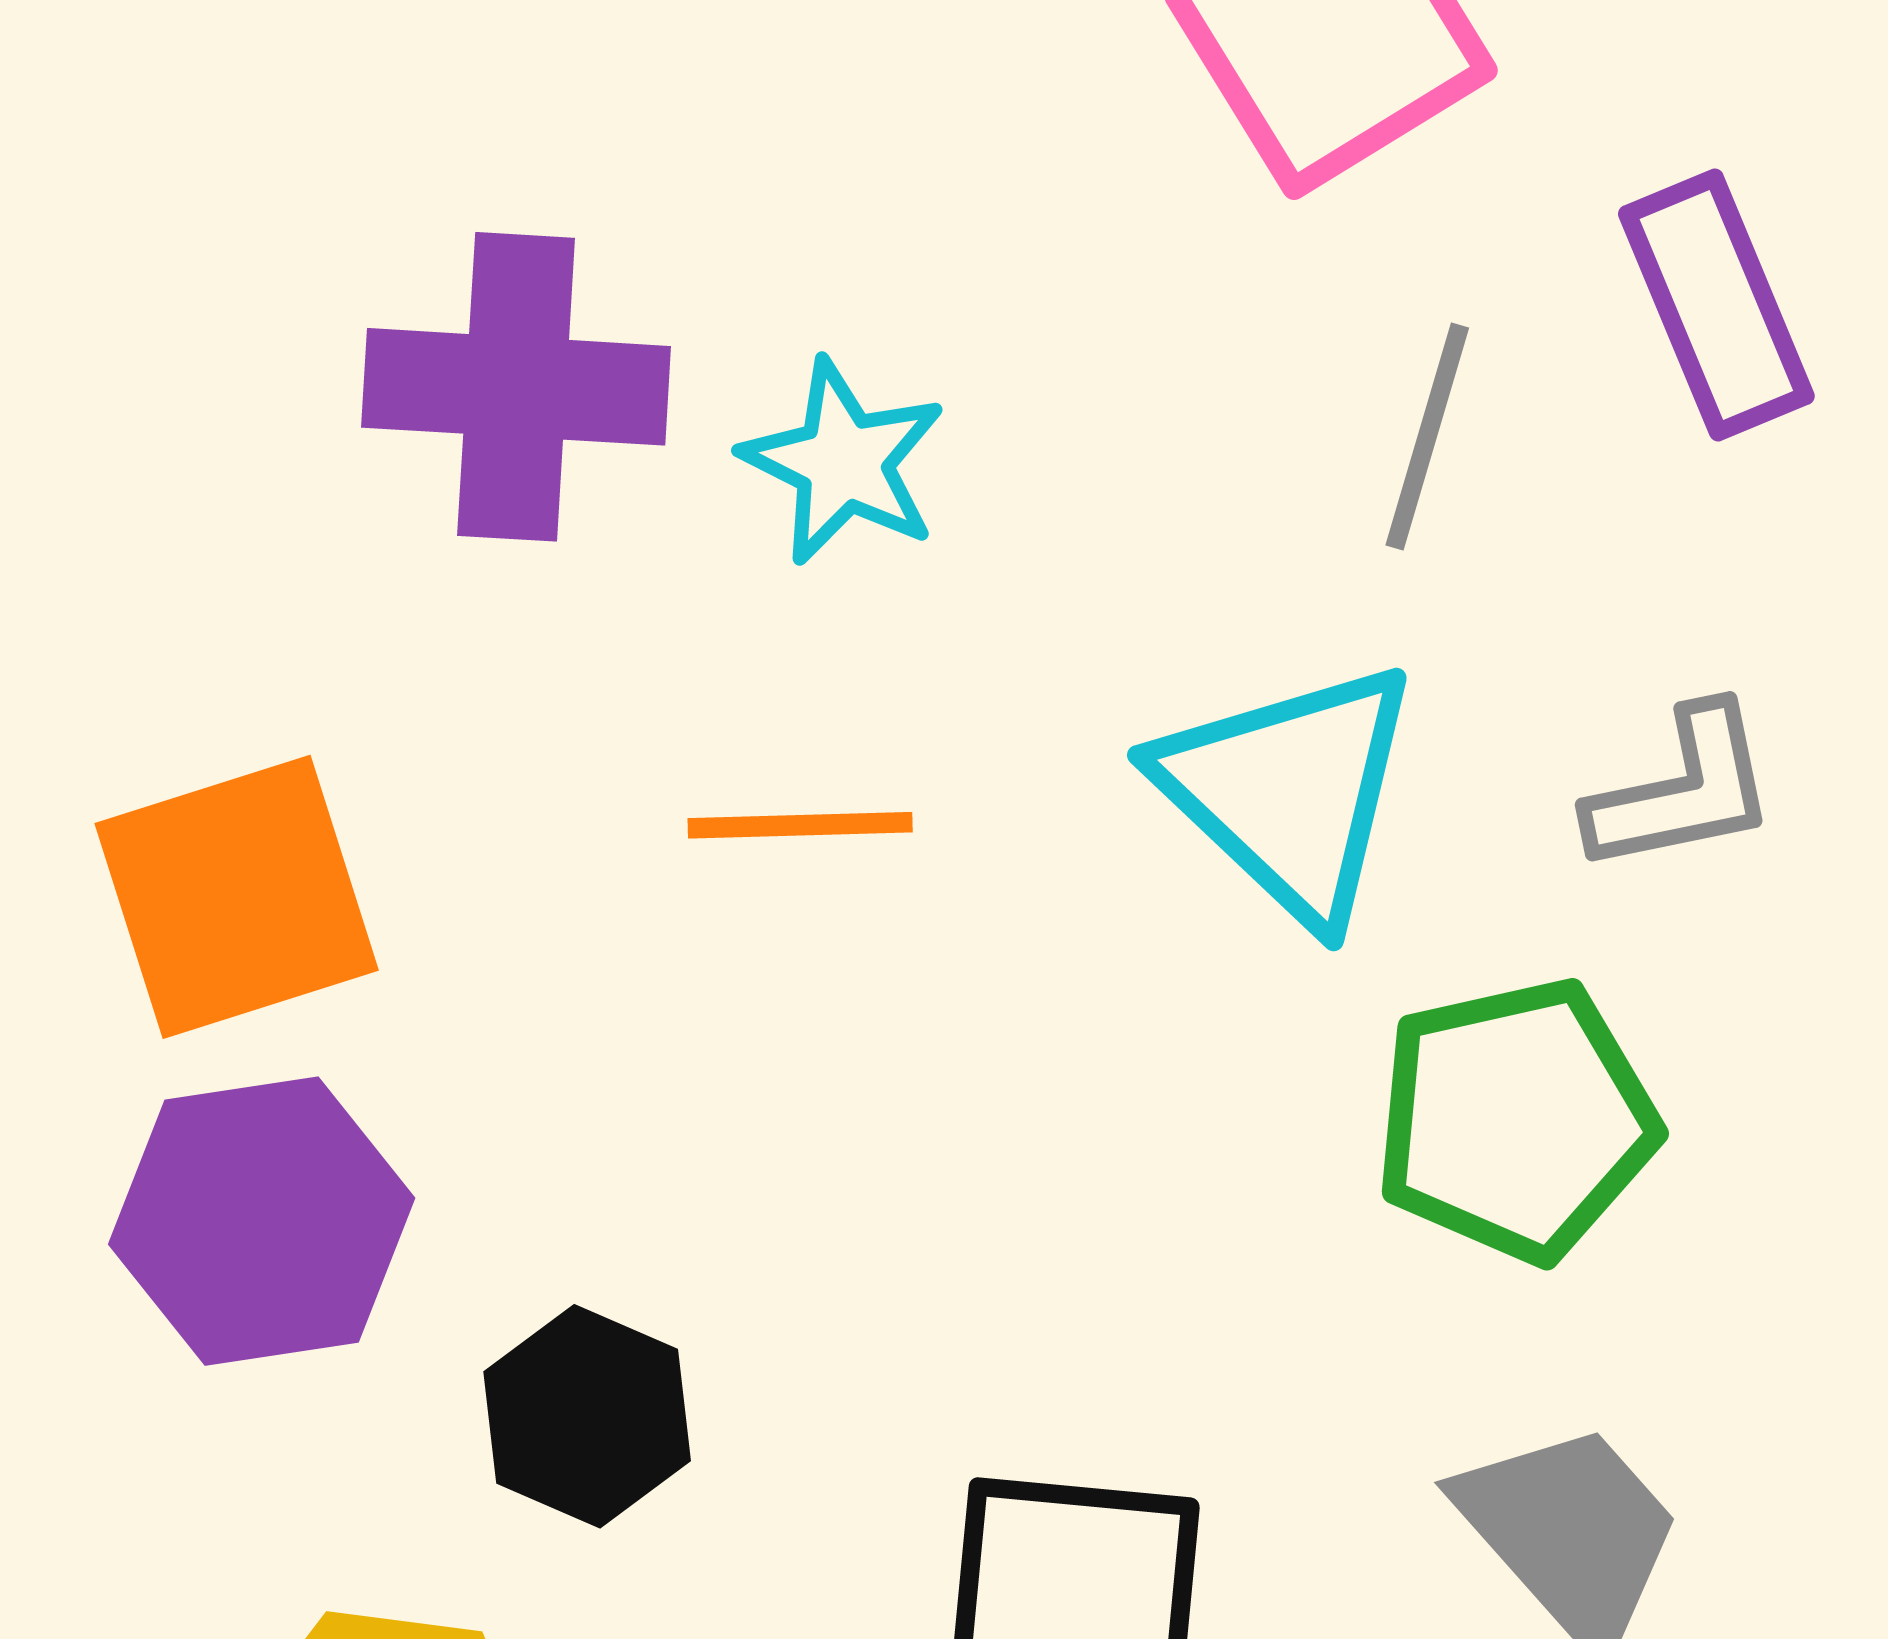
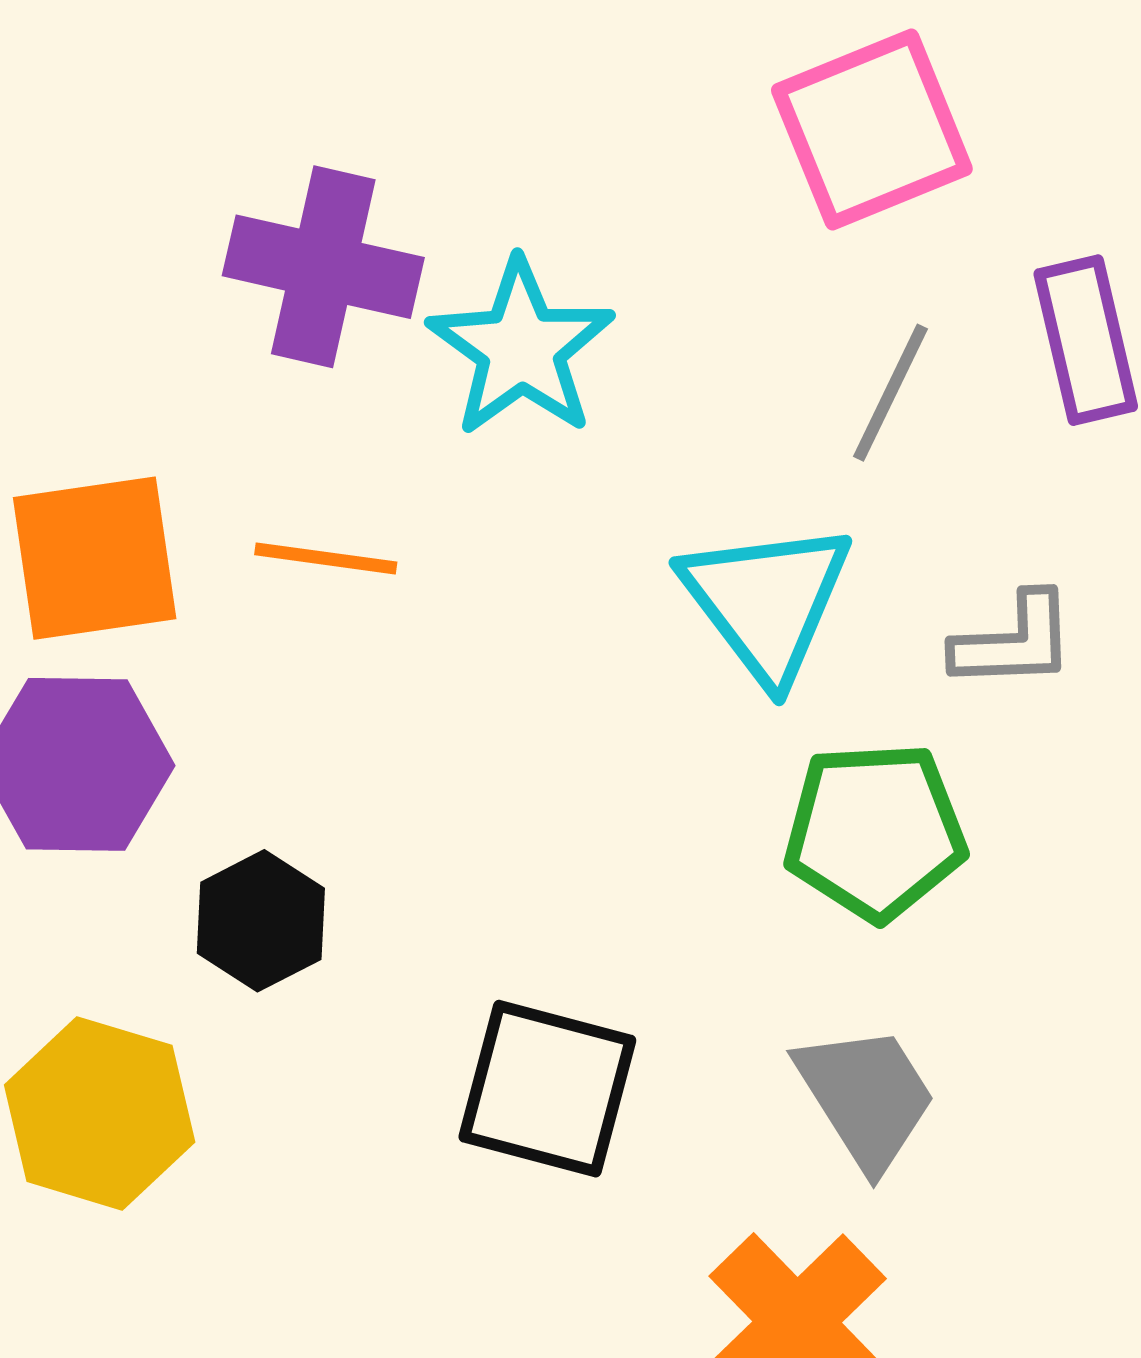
cyan star: (843, 462) -> (521, 348), size x1.4
orange line: (800, 825) -> (326, 558), moved

